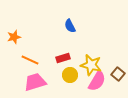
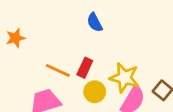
red rectangle: (63, 58) -> (85, 68), turned -48
orange line: (30, 60) -> (58, 71), moved

